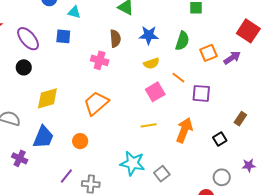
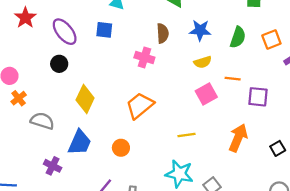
orange square: (208, 53) -> (271, 39), moved
orange line: (178, 78) -> (233, 79), turned -32
yellow diamond: (47, 98) -> (85, 99), turned -50
yellow line: (149, 125) -> (187, 135), moved

